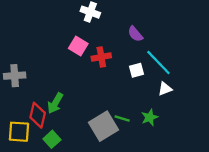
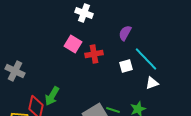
purple semicircle: (135, 34) -> (125, 33), turned 70
gray cross: (15, 76) -> (15, 71), turned 30

